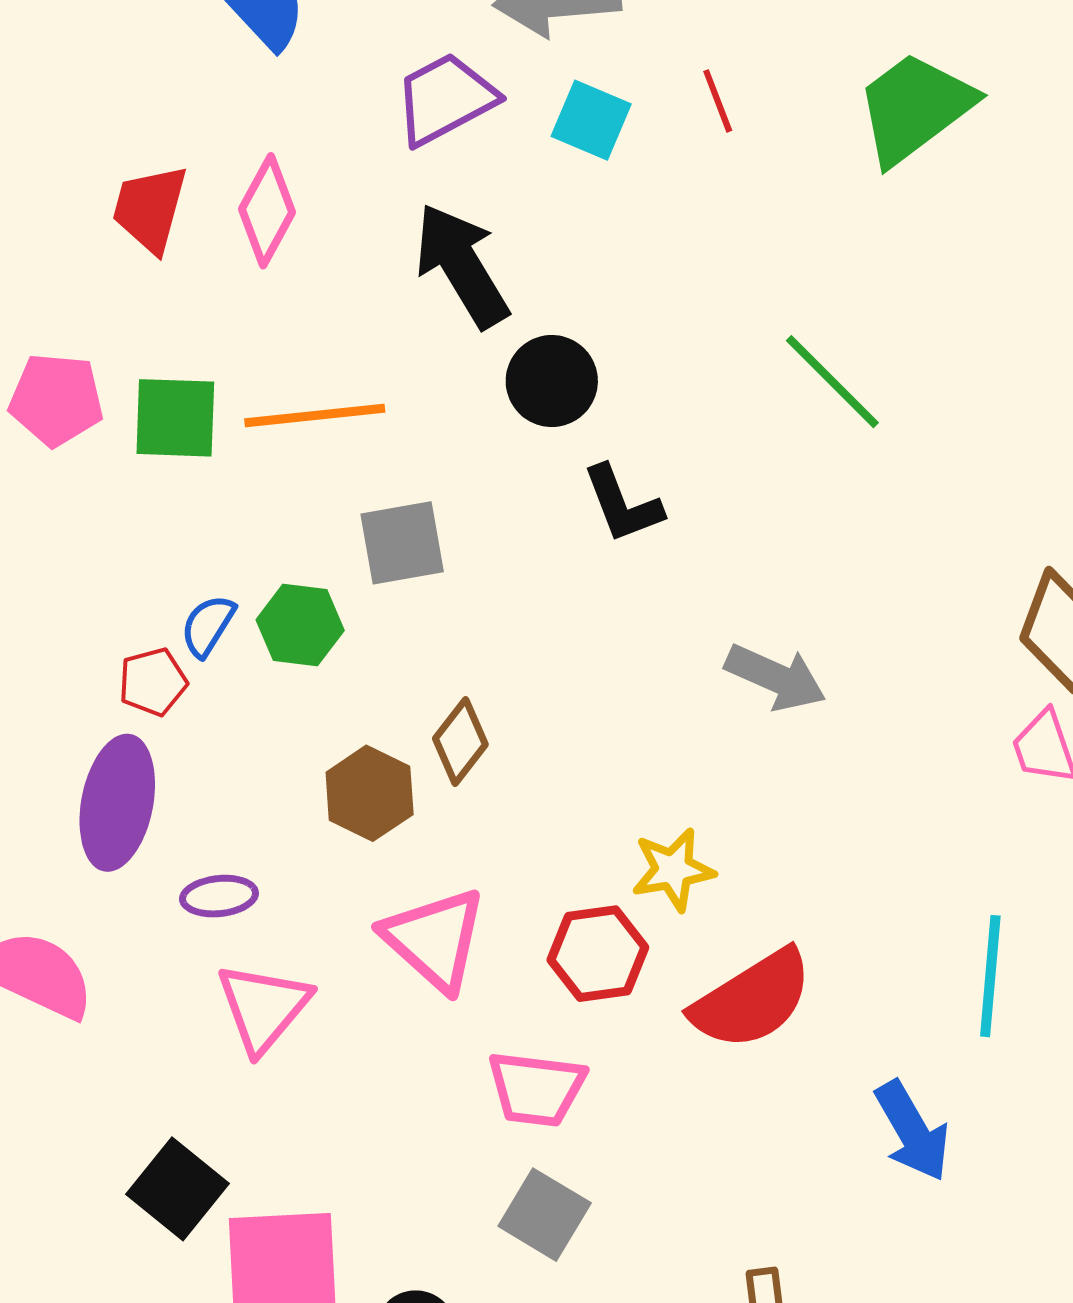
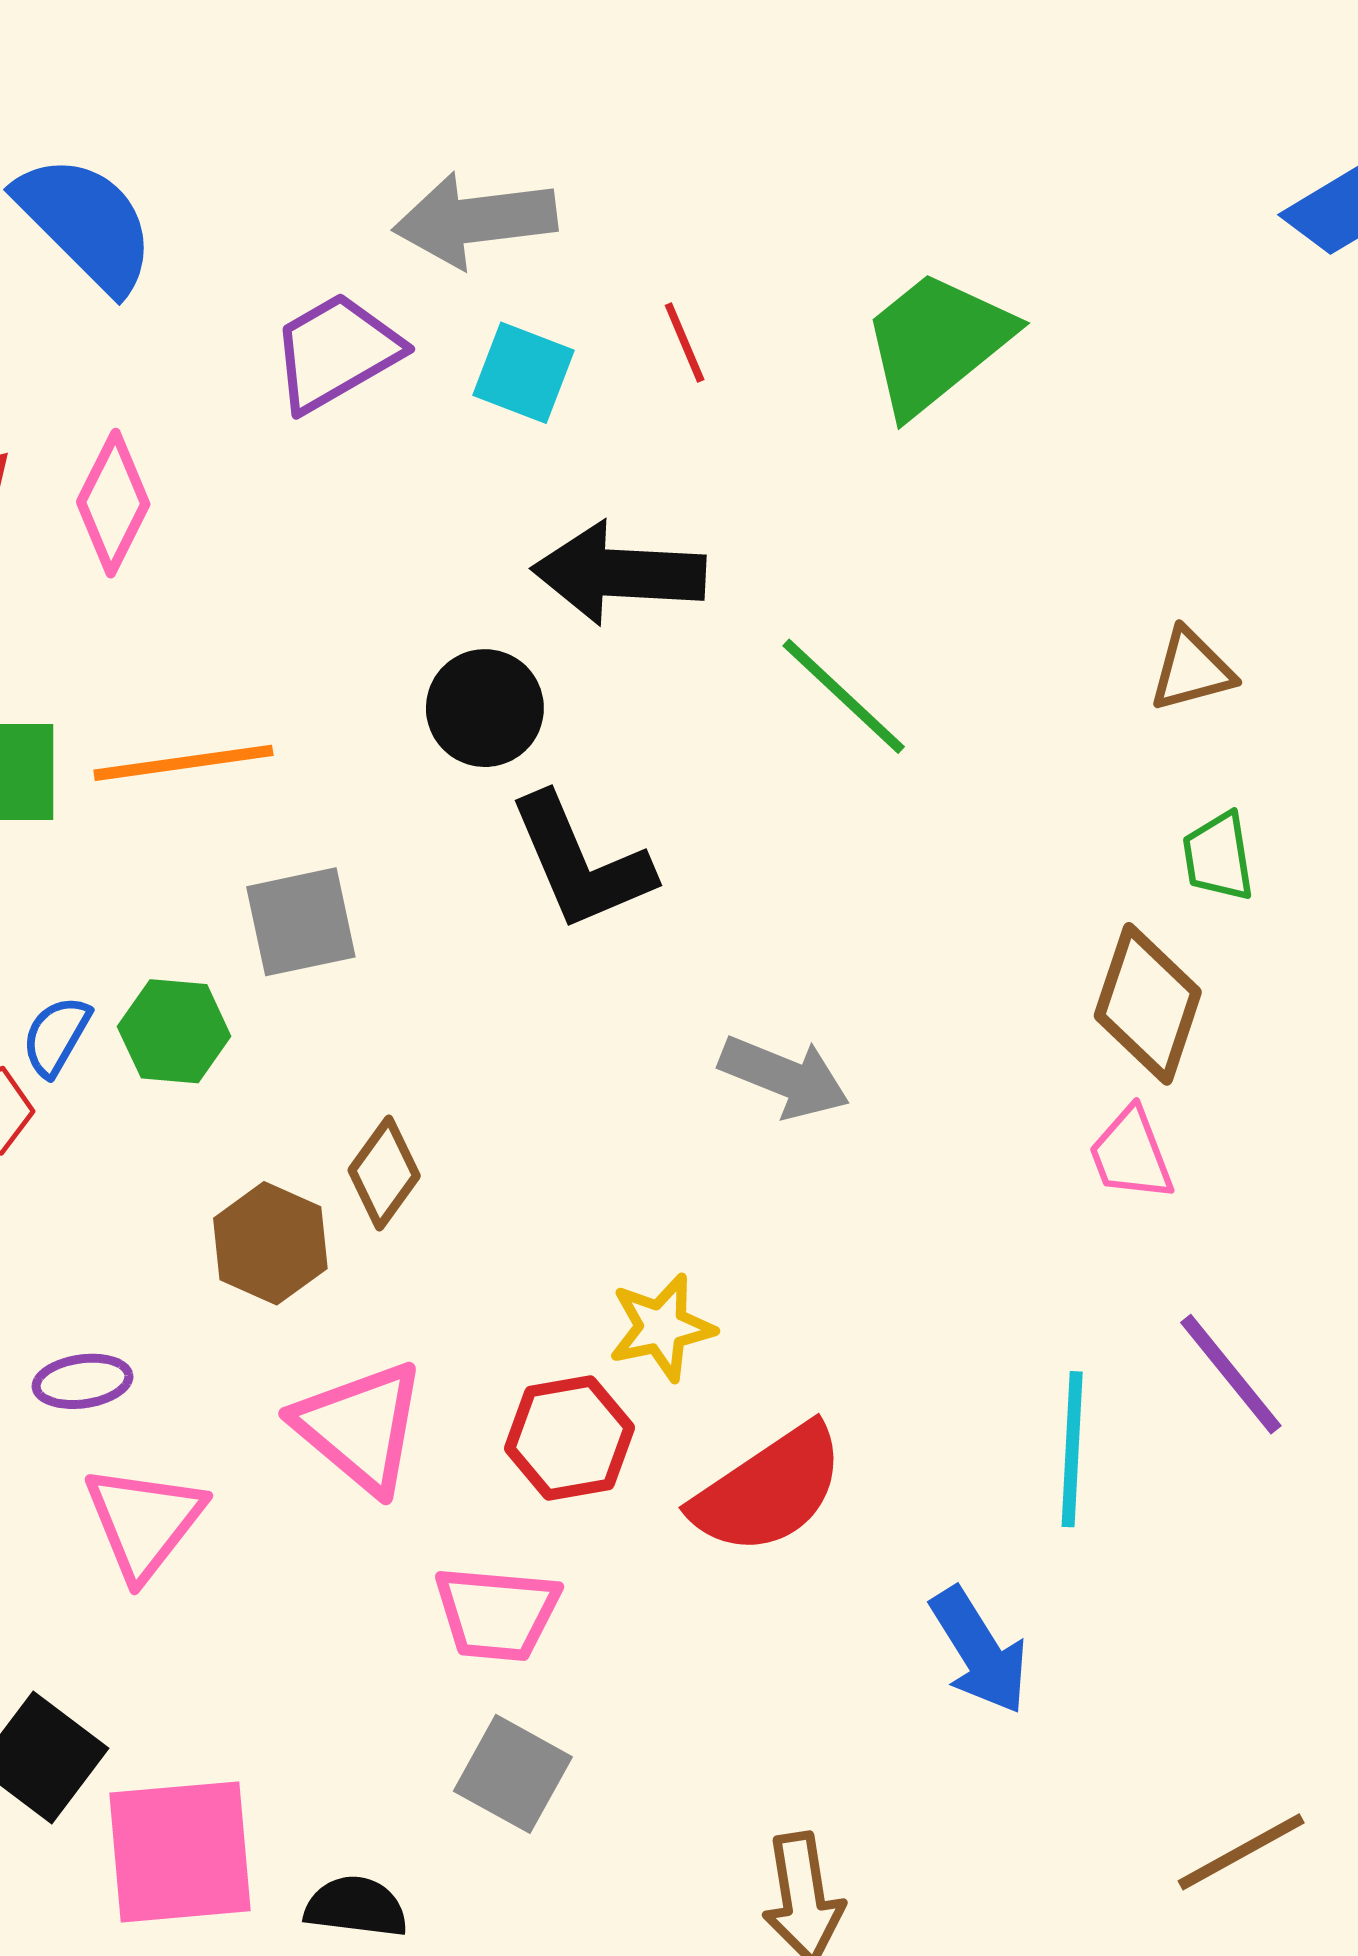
black arrow: (462, 265) -> (619, 573), moved, turned -54
black L-shape: (622, 504) -> (581, 862), size x1.4

